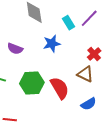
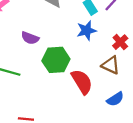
blue star: (52, 44) -> (87, 30), moved
green hexagon: (32, 83) -> (56, 60), moved

